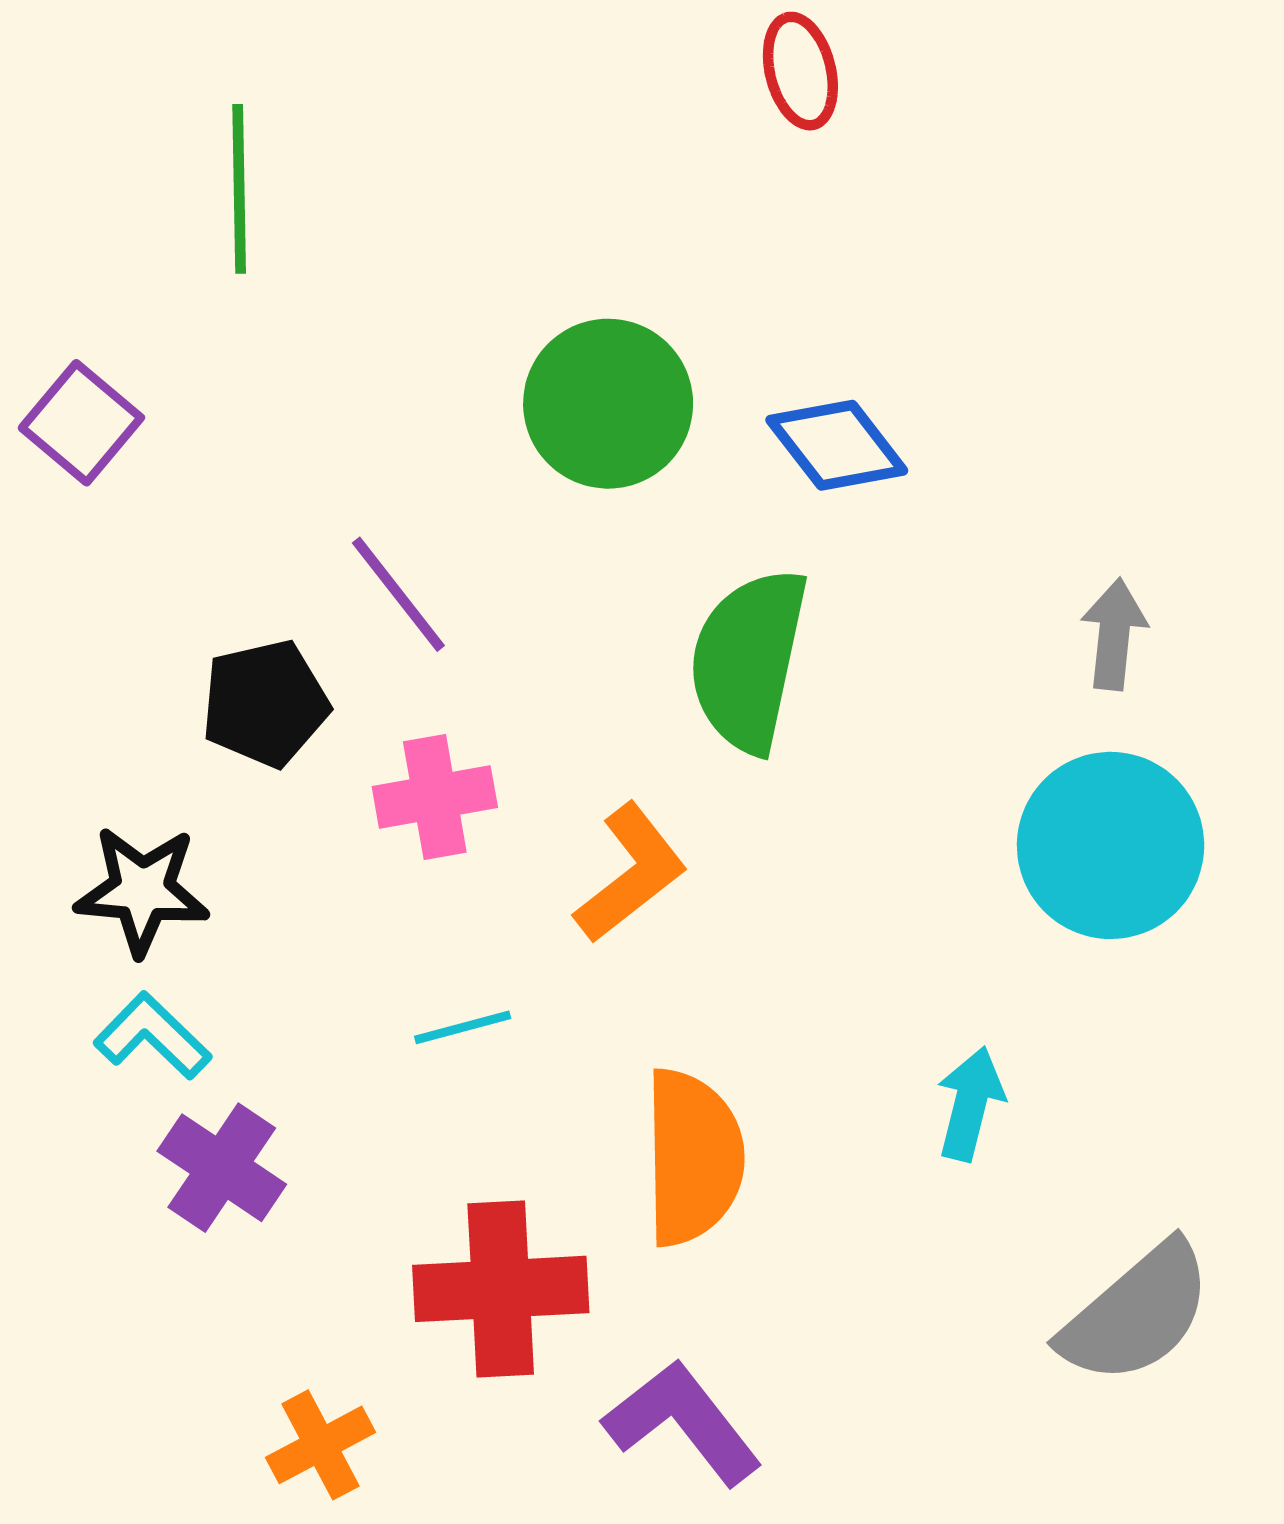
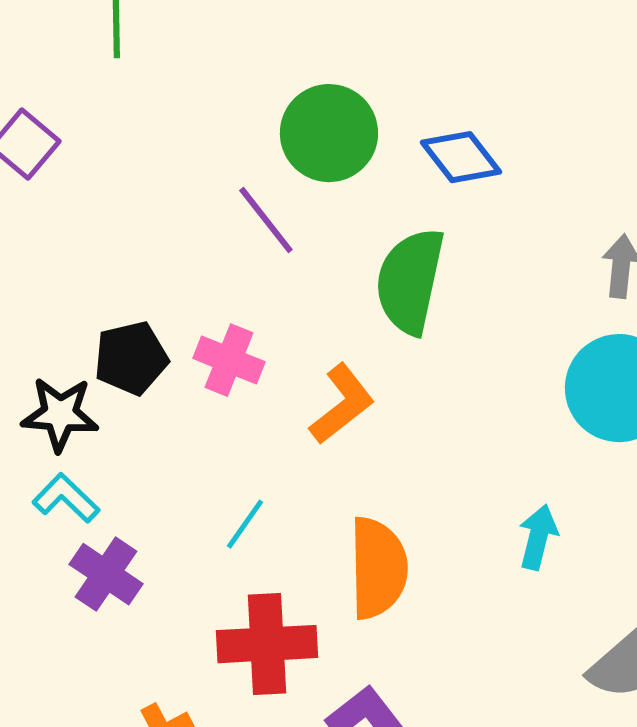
purple line: (398, 594) -> (266, 220), moved
black pentagon: (265, 703) -> (131, 358), moved
pink cross: (435, 797) -> (229, 360), turned 32
cyan line: (463, 1027) -> (245, 524), moved, turned -40

